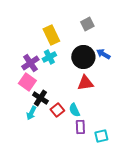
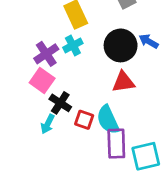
red square: (57, 110) -> (84, 120), turned -32
cyan semicircle: (74, 110) -> (108, 120), size x1.5
purple rectangle: (80, 127) -> (116, 144), size x1.5
cyan square: (101, 136) -> (146, 156), size x1.5

